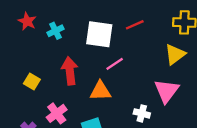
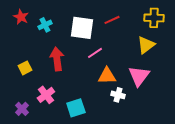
yellow square: (32, 82) -> (25, 68), turned 32
orange triangle: (100, 91) -> (107, 76), moved

